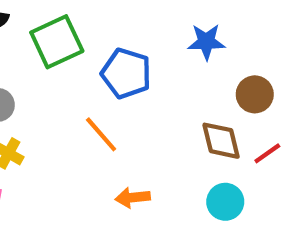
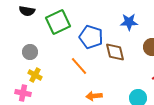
brown diamond: (221, 141) -> (115, 52), moved

